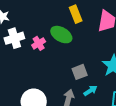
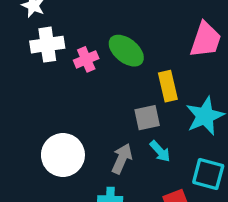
yellow rectangle: (76, 14) -> (168, 86), moved
cyan arrow: (90, 91) -> (160, 151), turned 72

